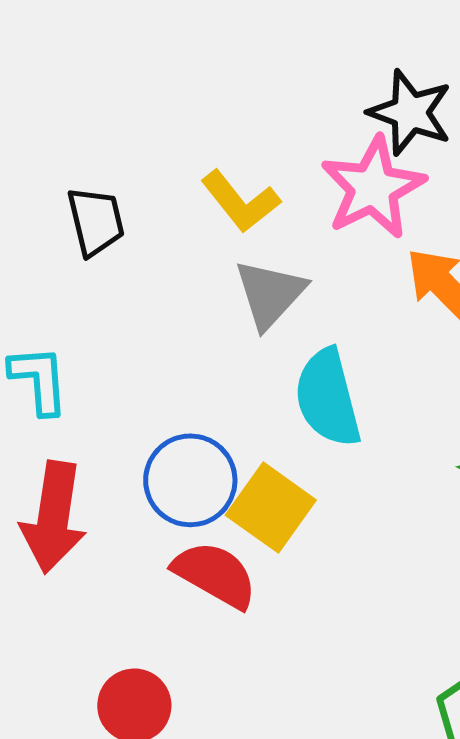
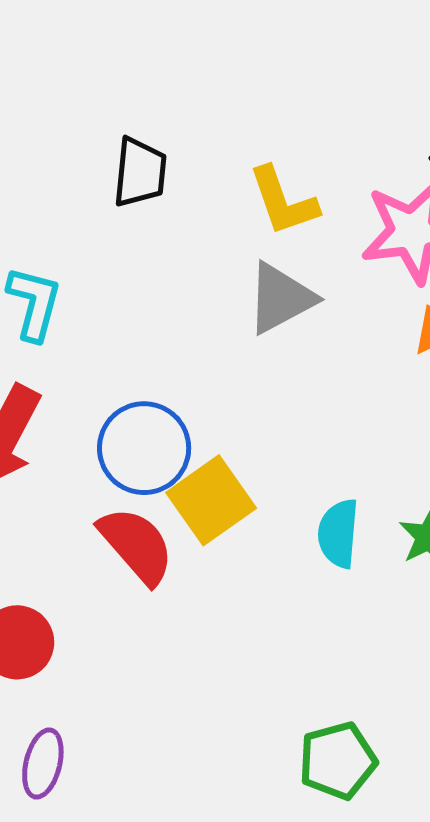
cyan semicircle: (328, 398) -> (338, 533), moved, size x0.7

